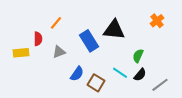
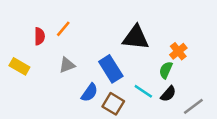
orange cross: (157, 21) -> (178, 51), moved
red semicircle: (38, 39) -> (39, 36), moved
blue rectangle: (89, 41) -> (111, 69), moved
yellow rectangle: (21, 53) -> (19, 66), turned 35

